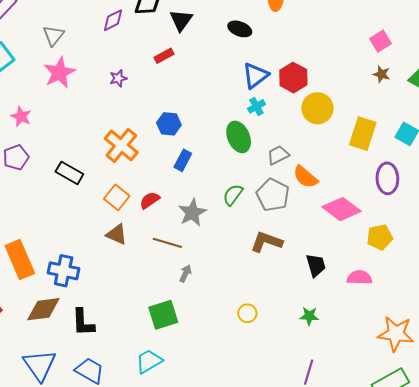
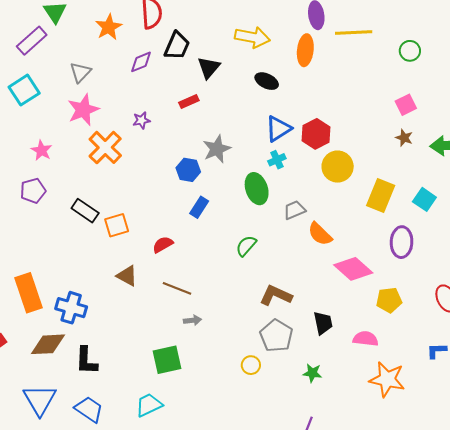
orange cross: (121, 145) -> (105, 147), moved
gray pentagon: (273, 195) -> (276, 336), moved
orange square: (117, 197) -> (117, 225), moved, turned 30
gray star: (192, 213) -> (217, 149), moved
gray arrow: (185, 273) -> (193, 320), turned 54
orange star: (396, 334) -> (387, 379), moved

